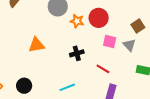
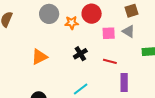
brown square: (138, 26) -> (132, 11), turned 32

